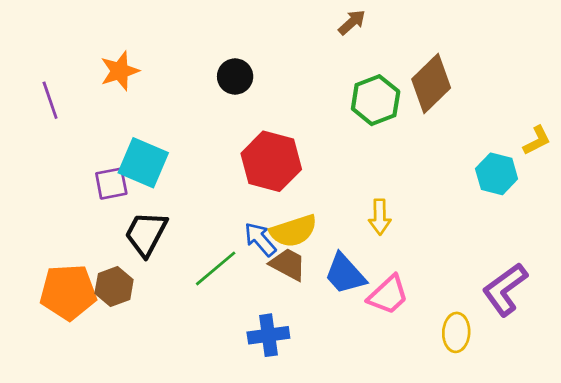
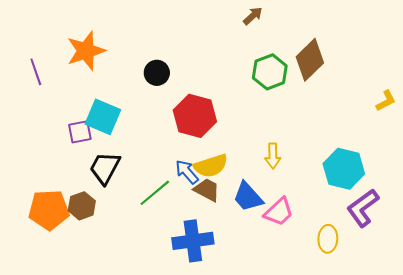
orange star: (120, 71) -> (86, 51), size x1.4
black circle: (235, 77) -> (157, 73), moved
cyan hexagon: (497, 174) -> (344, 169), moved, size x1.4
blue cross: (268, 335) -> (193, 241), size x1.4

